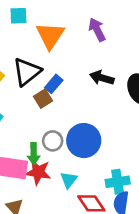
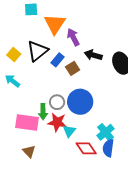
purple arrow: (97, 30) -> (73, 37), moved
brown square: (43, 99) -> (73, 68), moved
red star: (38, 172) -> (57, 122), moved
cyan cross: (118, 182) -> (106, 132), turned -30

